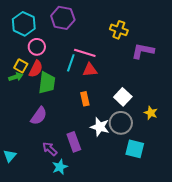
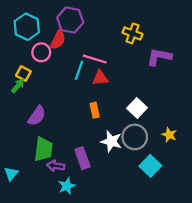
red semicircle: (36, 69) -> (58, 40), moved
green arrow: (16, 77) -> (18, 86), turned -32
green trapezoid: (47, 83) -> (43, 149), moved
yellow star: (151, 113) -> (169, 135), moved
purple semicircle: (39, 116) -> (37, 116), moved
purple arrow: (50, 149) -> (56, 166), turned -35
cyan square: (135, 149) -> (150, 166), turned 30

